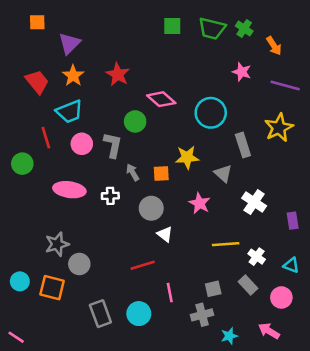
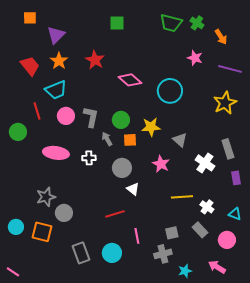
green square: (172, 26) -> (117, 23), moved
green circle: (135, 121) -> (121, 120), moved
gray rectangle: (243, 145) -> (228, 149), moved

